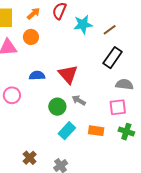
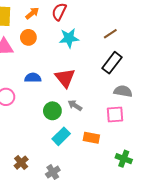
cyan star: (83, 24) -> (69, 38), moved
green cross: (126, 132) -> (124, 159), moved

